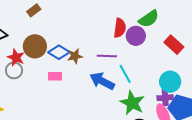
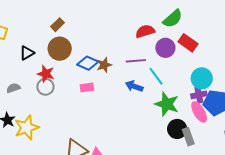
red semicircle: (120, 28) -> (145, 31), turned -108
purple circle: (136, 36) -> (165, 48), moved
red rectangle: (174, 45) -> (188, 43), moved
brown circle: (35, 46) -> (60, 49), moved
blue arrow: (102, 81) -> (134, 86), size x0.7

